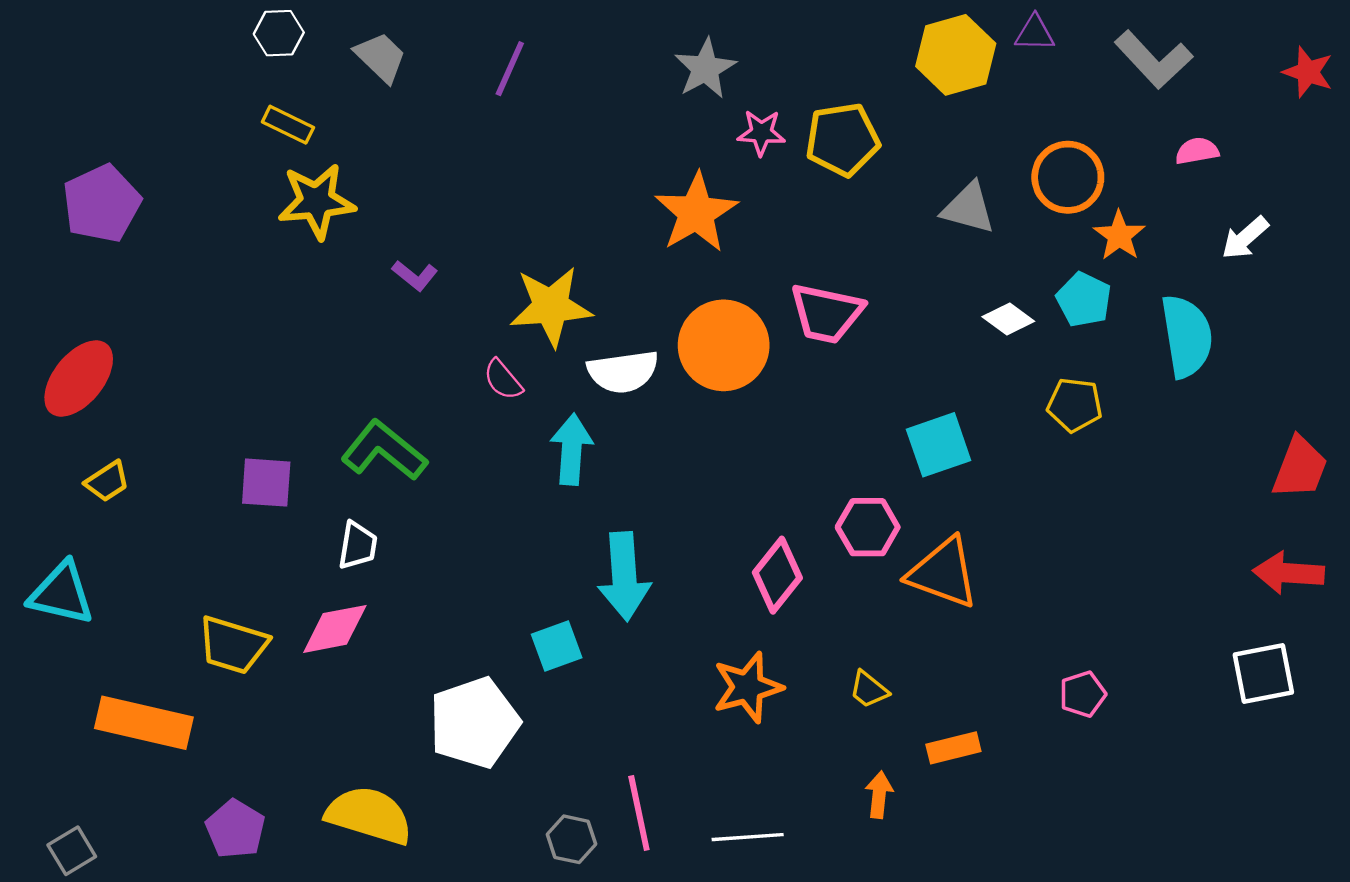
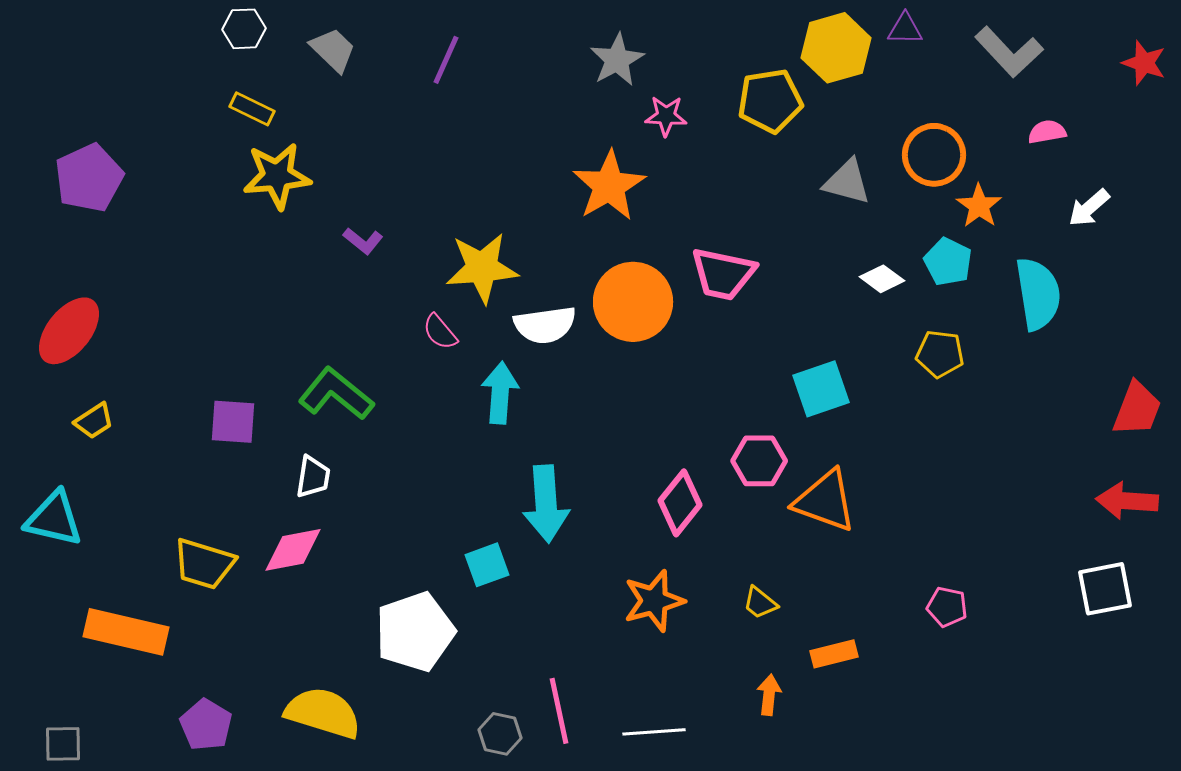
yellow pentagon: (843, 140) -> (770, 101), moved
pink pentagon: (1083, 694) -> (947, 607), turned 30
gray square: (72, 851) -> (63, 744), turned 30

